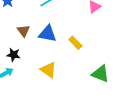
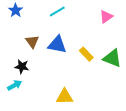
yellow triangle: (48, 70) -> (64, 97), moved, turned -36
green triangle: (100, 74) -> (112, 58), moved

